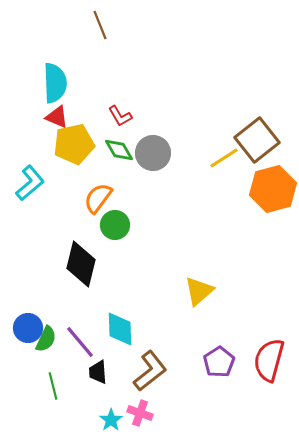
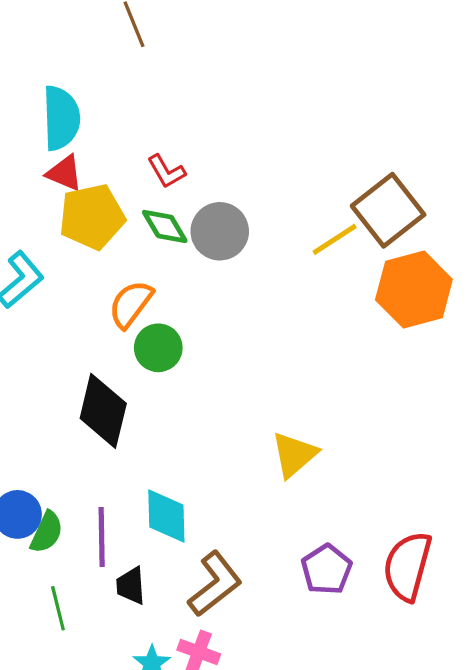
purple line: (80, 342) -> (102, 537), turned 39

